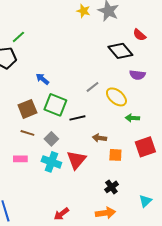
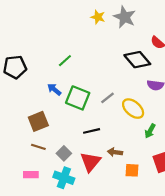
green line: (18, 37) -> (65, 61), moved
green square: (55, 105) -> (78, 98), moved
green arrow: (132, 118) -> (150, 131), turned -64
red triangle: (76, 160) -> (90, 162), moved

